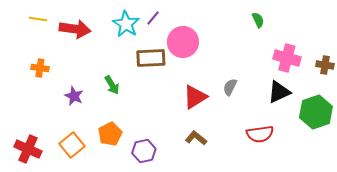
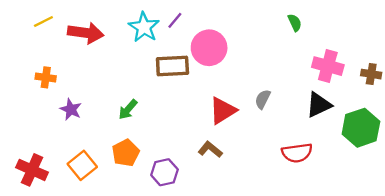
yellow line: (38, 19) -> (43, 21), turned -36
green arrow: (112, 85) -> (128, 109), moved, turned 72
purple star: (74, 96) -> (71, 109), moved
brown L-shape: (196, 138) -> (210, 149), moved

